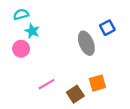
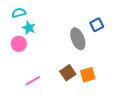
pink line: (46, 84) -> (33, 81), moved
brown square: (75, 94) -> (68, 73), moved

